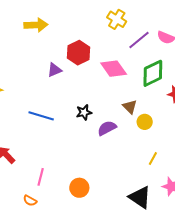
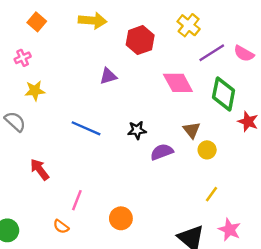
red hexagon: (79, 53) -> (140, 40), moved
green diamond: (153, 73) -> (224, 94), turned -60

